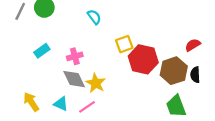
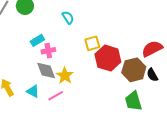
red semicircle: (193, 45) -> (152, 49), size x1.5
cyan rectangle: (42, 51) -> (37, 40), moved
black semicircle: (195, 75) -> (152, 75), turned -32

